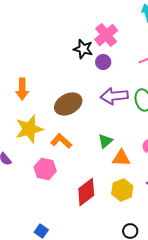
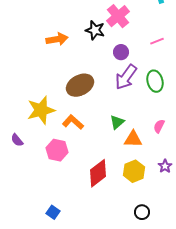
purple circle: (103, 62) -> (121, 52), moved
orange arrow: (22, 89) -> (57, 39), moved, turned -100
purple arrow: (114, 96) -> (126, 77), turned -48

